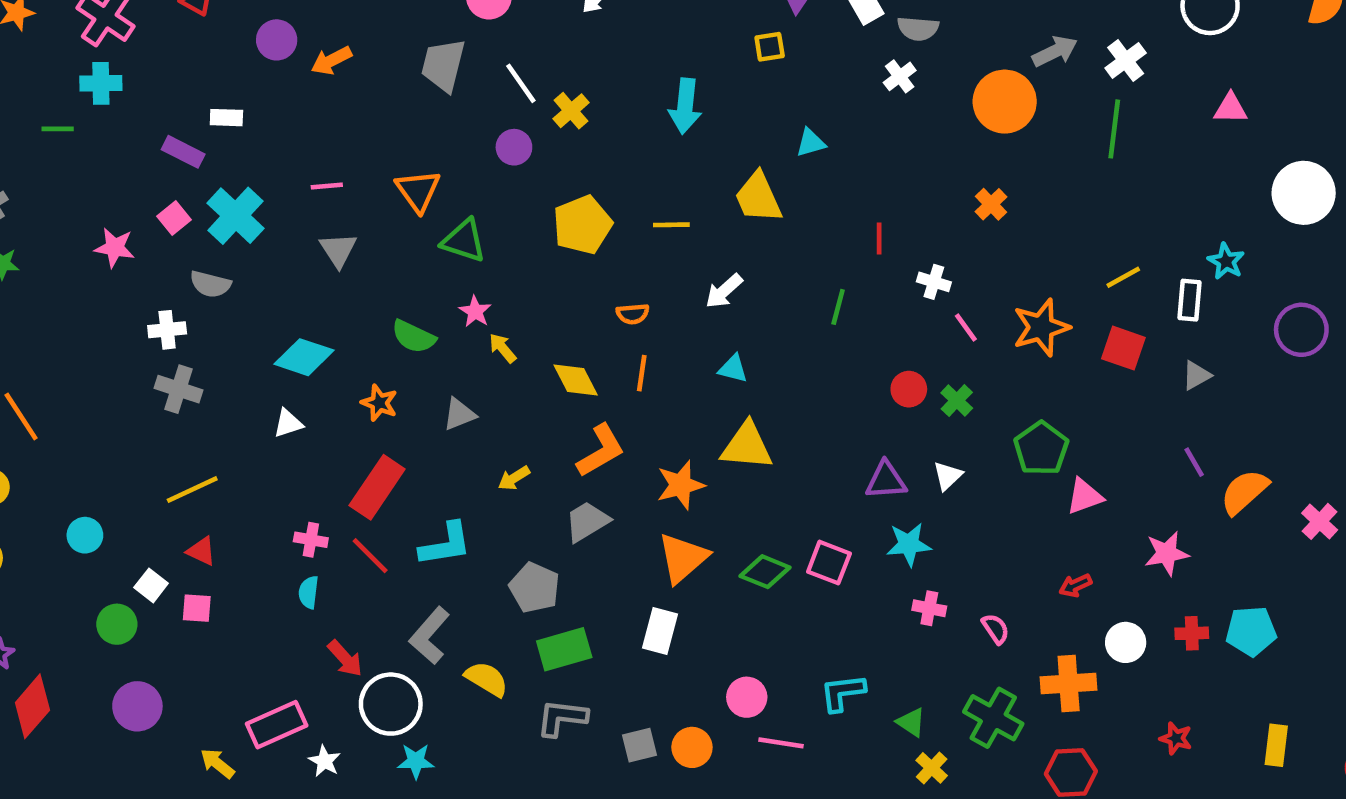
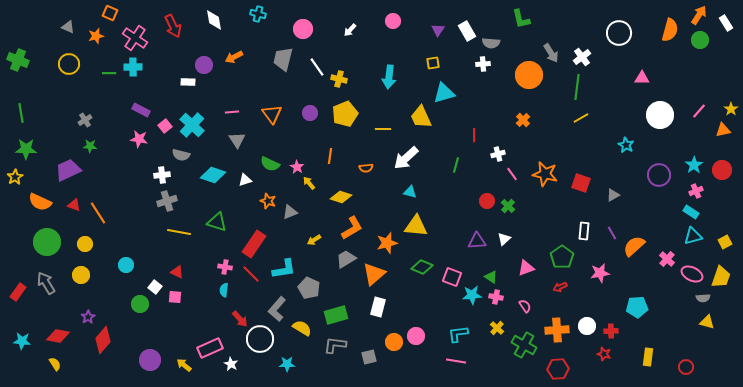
purple circle: (277, 40) -> (204, 65), moved
yellow square: (770, 47) -> (433, 63), moved
gray arrow: (1055, 51) -> (551, 53), turned 84
white cross: (900, 76) -> (483, 64), turned 32
pink triangle: (1231, 108) -> (642, 78), moved
yellow cross: (571, 111) -> (339, 79), turned -35
green line: (58, 129) -> (109, 73), moved
cyan triangle: (811, 143) -> (444, 93), size x1.6
purple circle: (514, 147) -> (310, 113), moved
purple rectangle: (183, 152) -> (141, 110), moved
yellow pentagon: (582, 225) -> (345, 114), moved
green triangle: (464, 241) -> (217, 222), moved
yellow line: (1123, 277) -> (581, 118), moved
white cross: (934, 282) -> (498, 154), turned -32
white arrow: (724, 291) -> (406, 158), size x1.5
white rectangle: (1190, 300) -> (584, 231), moved
orange star: (1041, 327) -> (545, 174), turned 30
green semicircle: (414, 337) -> (270, 164), moved
cyan diamond: (304, 357) -> (213, 175), moved
orange line: (642, 373) -> (330, 156), moved
yellow diamond: (576, 380) -> (341, 197), turned -45
gray cross: (178, 389) -> (167, 201), turned -36
orange star: (379, 403) -> (268, 201), moved
white triangle: (288, 423) -> (245, 180), moved
green pentagon: (1041, 448) -> (562, 257), moved
yellow line: (192, 490) -> (179, 232), moved, turned 35
pink triangle: (1085, 496) -> (526, 268), moved
cyan star: (909, 544) -> (472, 295), moved
orange triangle: (683, 558) -> (374, 274), moved
green diamond: (765, 572) -> (422, 267), moved
gray pentagon: (535, 588) -> (309, 288), moved
red cross: (1192, 633) -> (611, 331), moved
white circle: (1126, 642) -> (587, 326), moved
purple circle: (137, 706) -> (150, 360), moved
green triangle: (911, 722) -> (491, 277), moved
pink line: (781, 743) -> (456, 361), moved
orange circle: (692, 747) -> (394, 342), moved
cyan star: (416, 761) -> (287, 364), moved
yellow cross: (932, 768) -> (497, 328), moved

